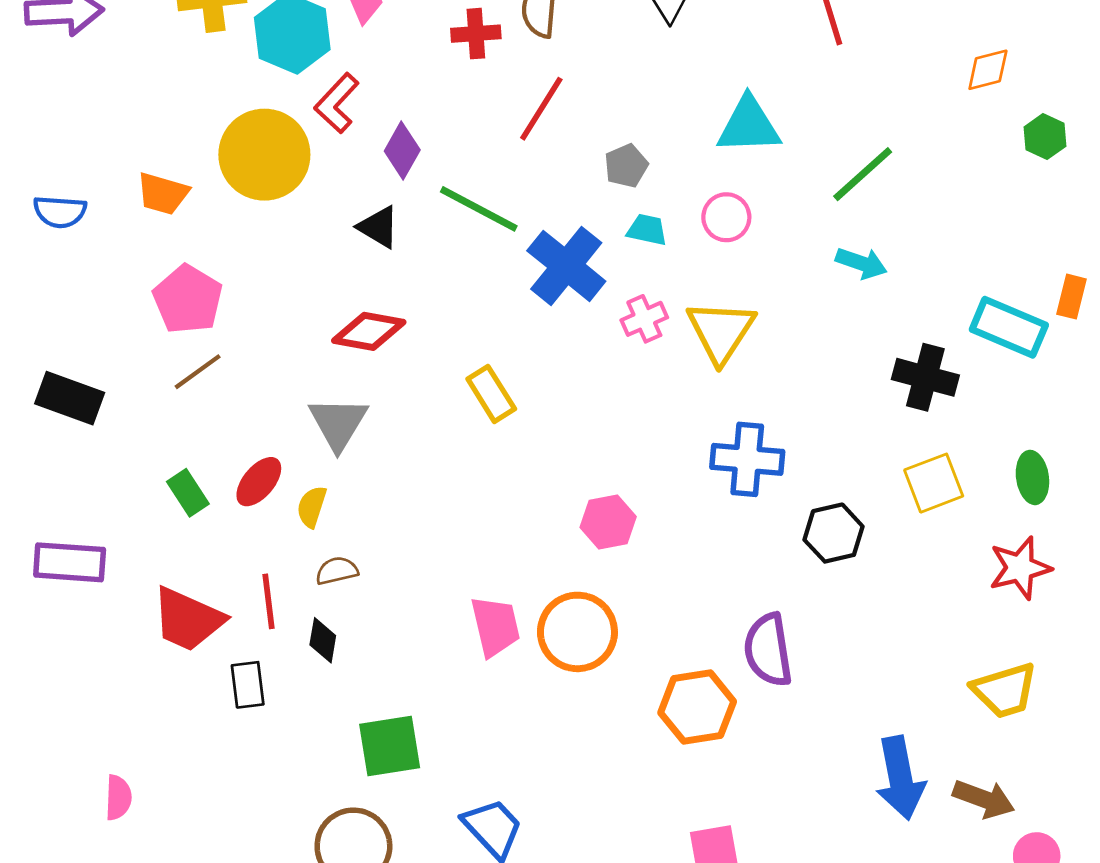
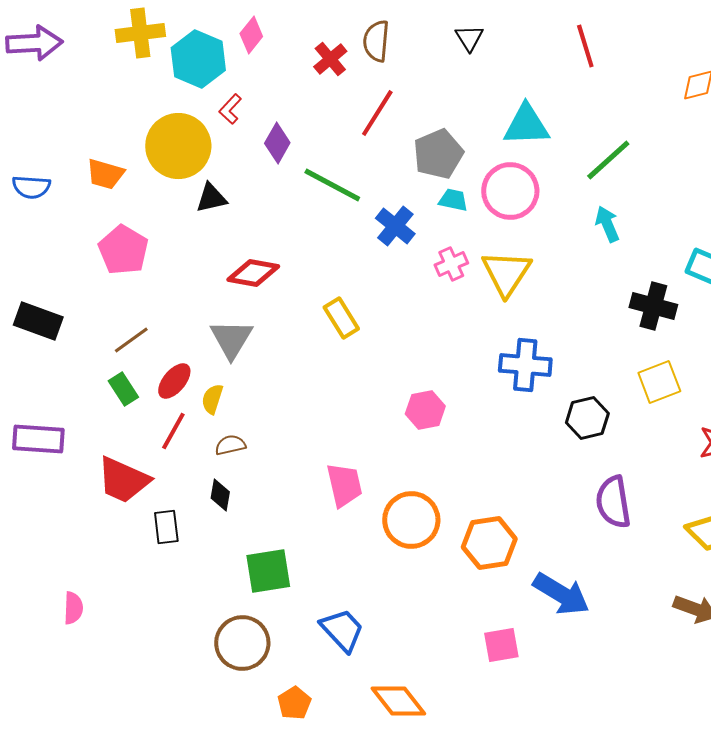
red cross: (476, 34) -> (330, 59), turned -36
red L-shape: (337, 103) -> (230, 109), size x0.7
gray pentagon: (626, 166) -> (438, 154), size x1.6
pink circle: (726, 217) -> (510, 191), size x1.6
black triangle: (378, 227) -> (211, 198), moved, turned -44
cyan arrow: (861, 263) -> (607, 224), turned -132
blue cross: (566, 266) -> (395, 226), size x0.7
brown line: (198, 372) -> (131, 340), moved
red line: (269, 601) -> (173, 431), moved, turned 36
orange circle: (577, 632) -> (411, 520), moved
purple semicircle: (768, 650) -> (613, 502), moved
blue arrow: (900, 778) -> (561, 594), moved, turned -48

